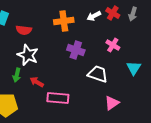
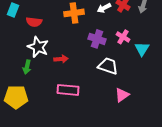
purple cross: (76, 50) -> (97, 39), moved
cyan triangle: (134, 68) -> (142, 49), moved
red arrow: (37, 82) -> (61, 59), moved, turned 144

